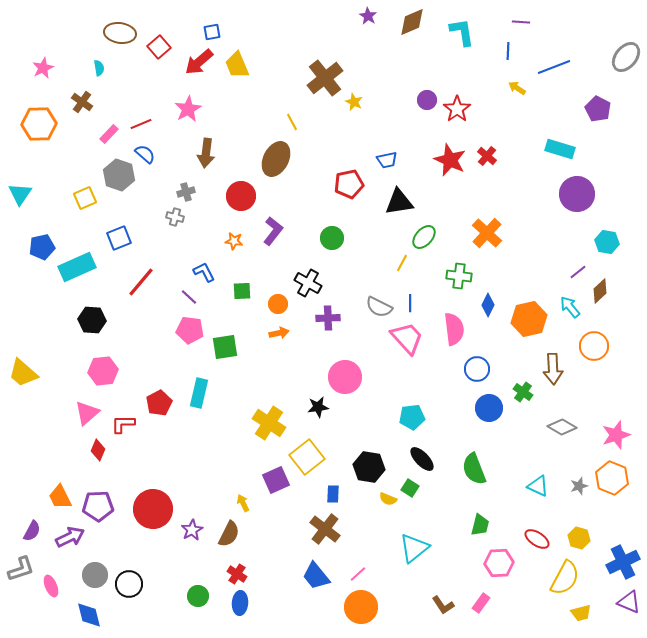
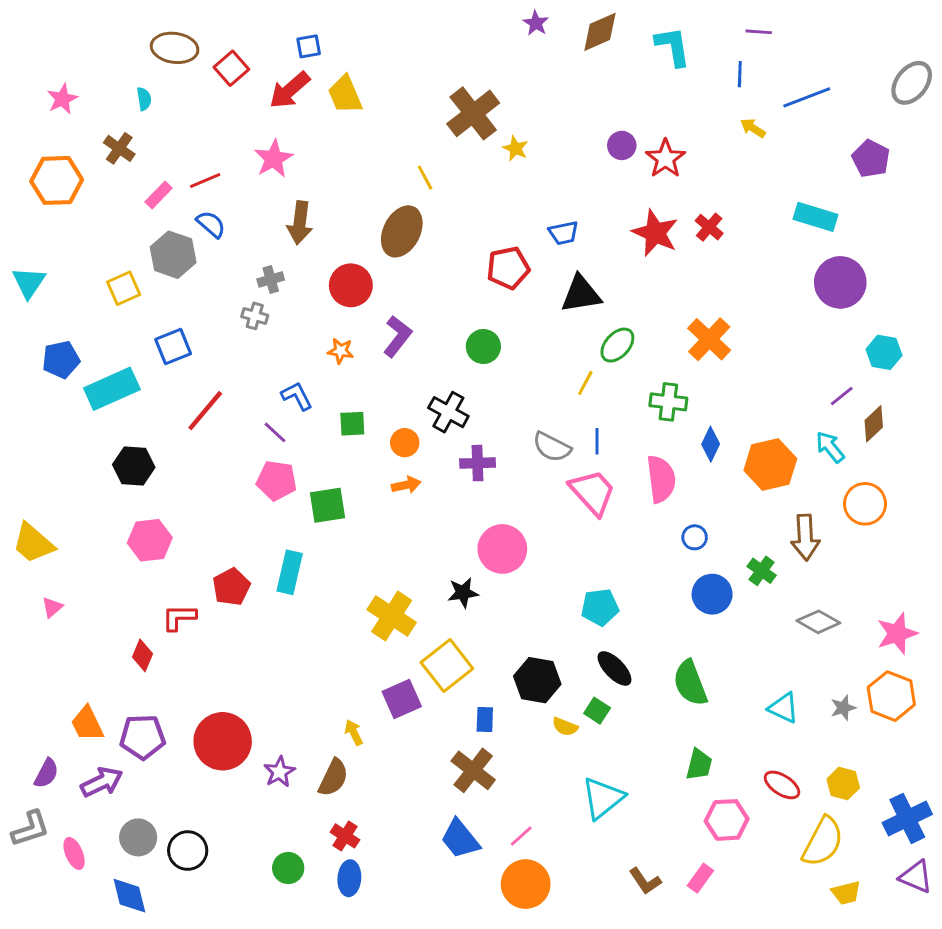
blue circle: (477, 369) -> (695, 537), size x0.7
pink triangle: (87, 413) -> (52, 607), moved, size x0.6

